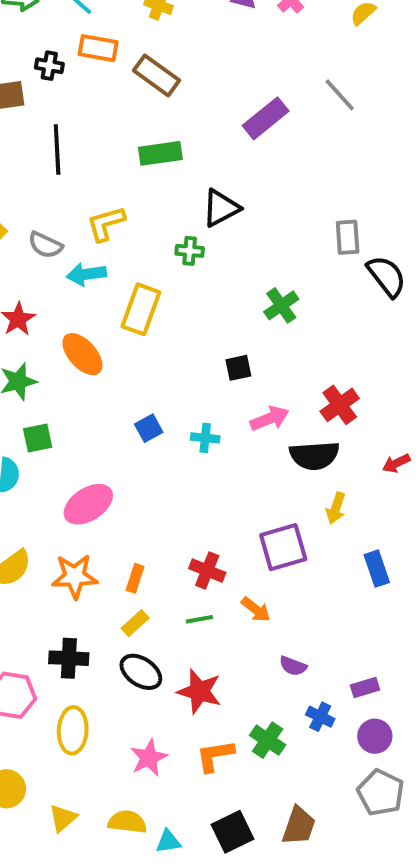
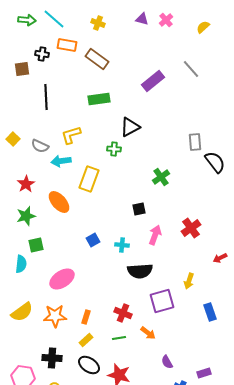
pink arrow: (270, 418) -> (155, 235), turned -48
black semicircle: (314, 456) -> (140, 271), moved
purple semicircle: (293, 666) -> (167, 362), turned 40

